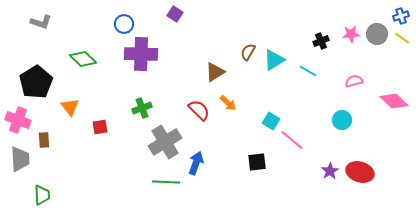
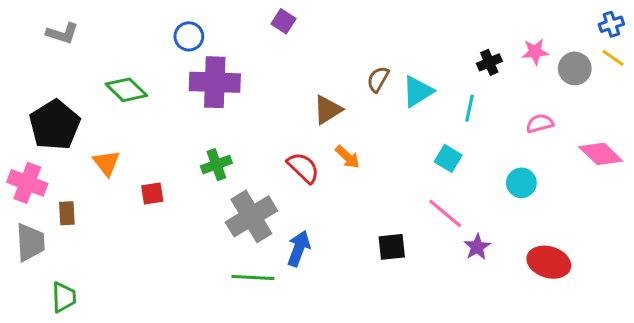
purple square: (175, 14) -> (283, 21), moved
gray circle: (377, 34) -> (575, 68), moved
cyan line: (308, 71) -> (470, 108), turned 72
cyan square: (271, 121) -> (448, 158), moved
purple star: (330, 171) -> (477, 247), moved

